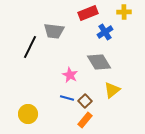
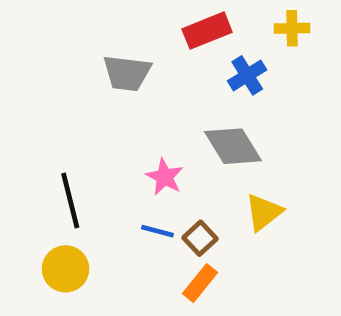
black line: (30, 47) -> (70, 200), moved, turned -40

